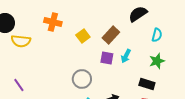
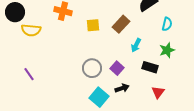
yellow square: (83, 36) -> (93, 25), turned 32
purple square: (107, 58) -> (117, 68), moved, turned 32
black rectangle: (147, 84) -> (150, 67), moved

